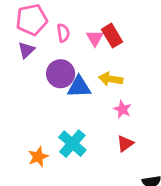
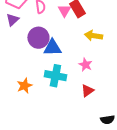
yellow arrow: (111, 79) -> (93, 36), moved
cyan cross: (72, 144) -> (55, 76), moved, turned -30
orange star: (38, 157) -> (24, 86), moved

